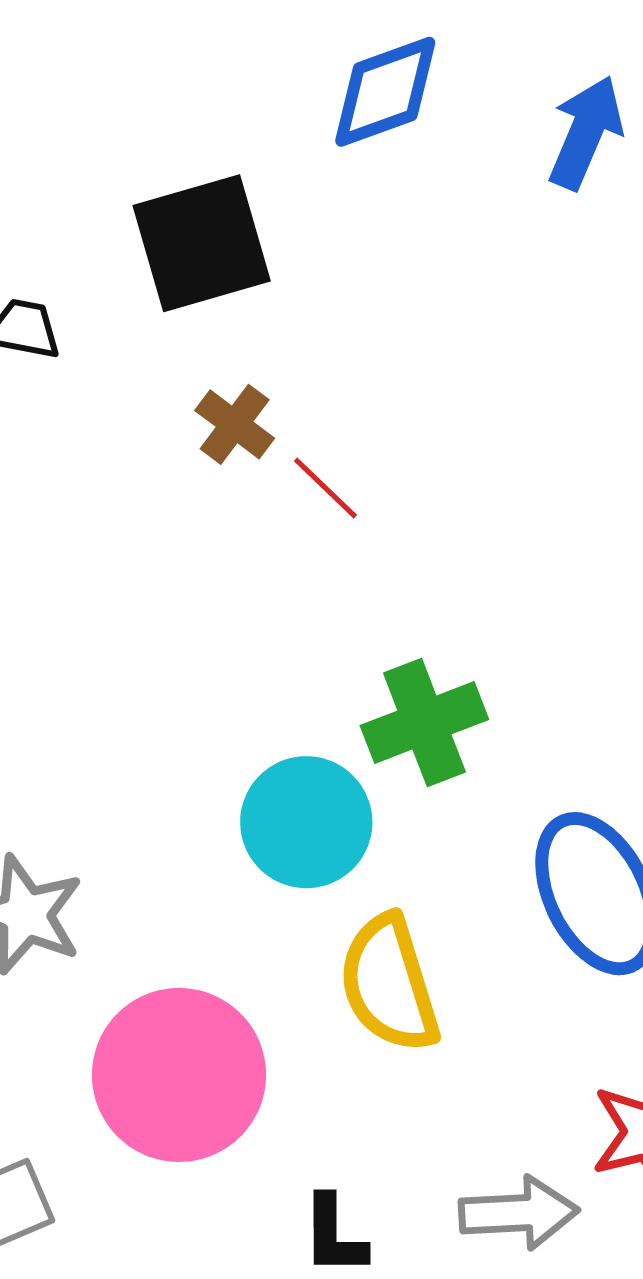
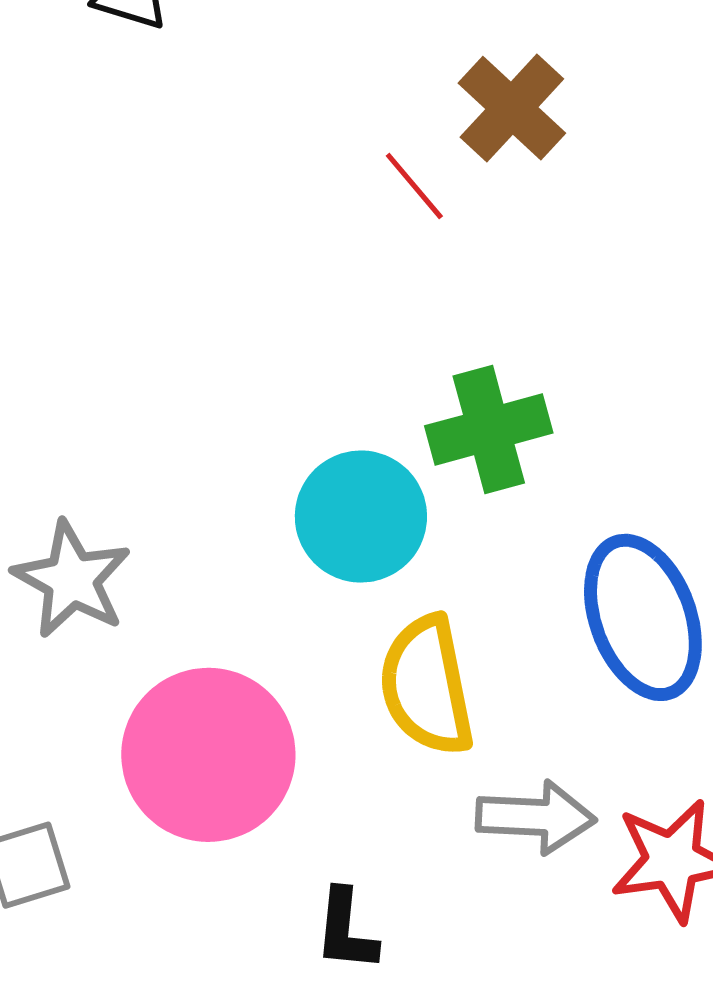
brown cross: (235, 424) -> (512, 108), moved, size x1.4
gray arrow: (519, 1213) -> (536, 817), moved

